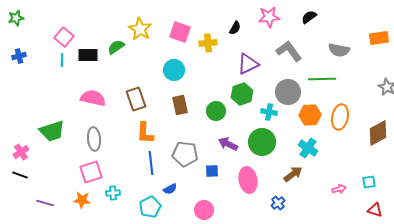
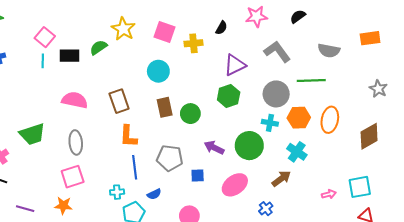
green circle: (216, 111) -> (190, 114), moved
cyan cross: (269, 112) -> (270, 123), moved
pink ellipse: (248, 180) -> (235, 185), turned 65
cyan square: (369, 182) -> (360, 187), size x1.6
cyan cross: (113, 193) -> (117, 192), moved

